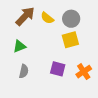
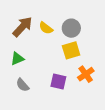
gray semicircle: (24, 71) -> (23, 85), turned 128
orange cross: (84, 72) -> (86, 74), moved

